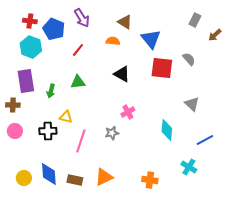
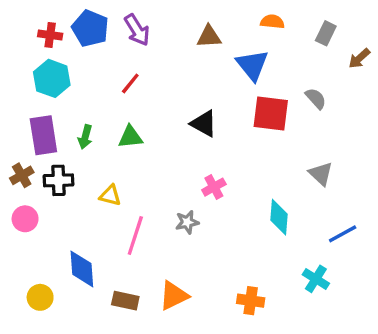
brown triangle: (125, 22) -> (209, 37), turned -35
blue pentagon: (54, 29) -> (90, 28), moved
orange semicircle: (113, 41) -> (272, 22), moved
green arrow: (51, 91) -> (85, 137), moved
brown cross: (13, 105) -> (22, 175), turned -32
black cross: (48, 131) -> (58, 180), moved
blue diamond: (49, 174) -> (82, 269), moved

